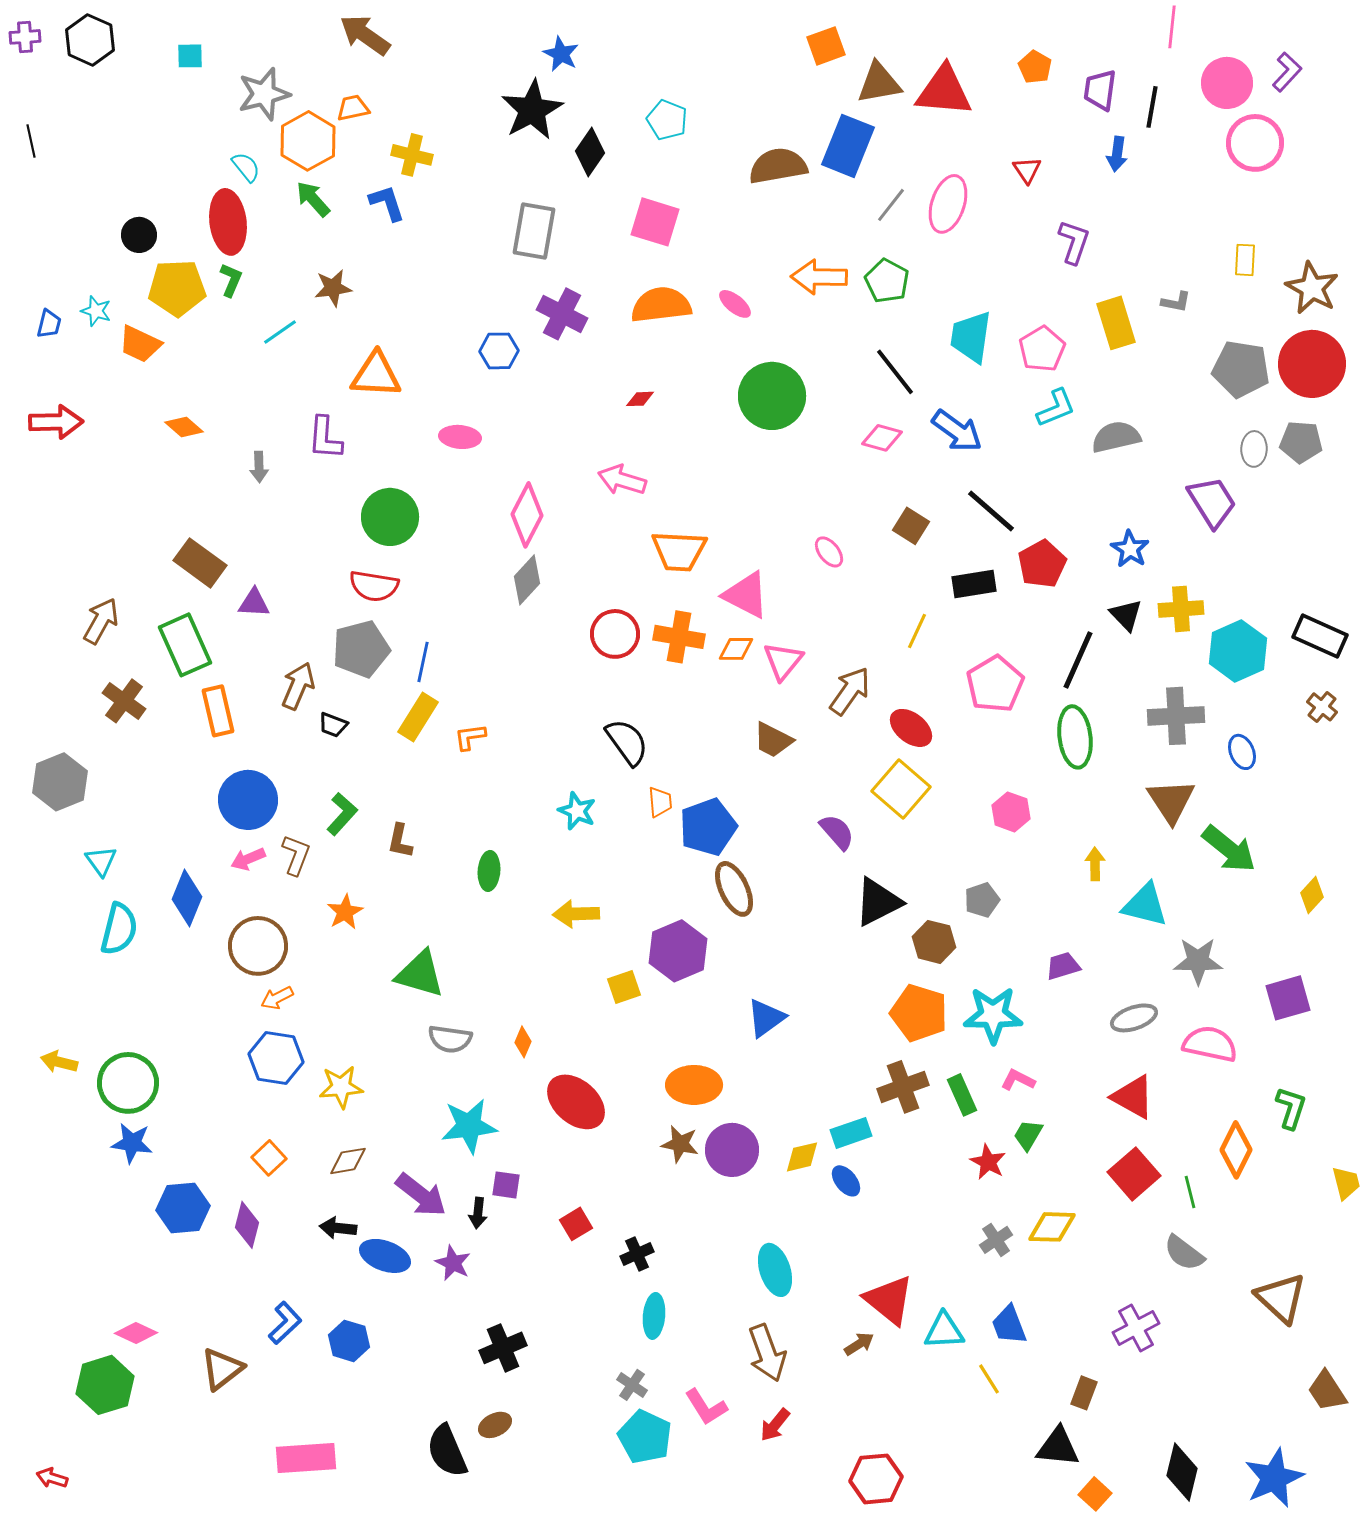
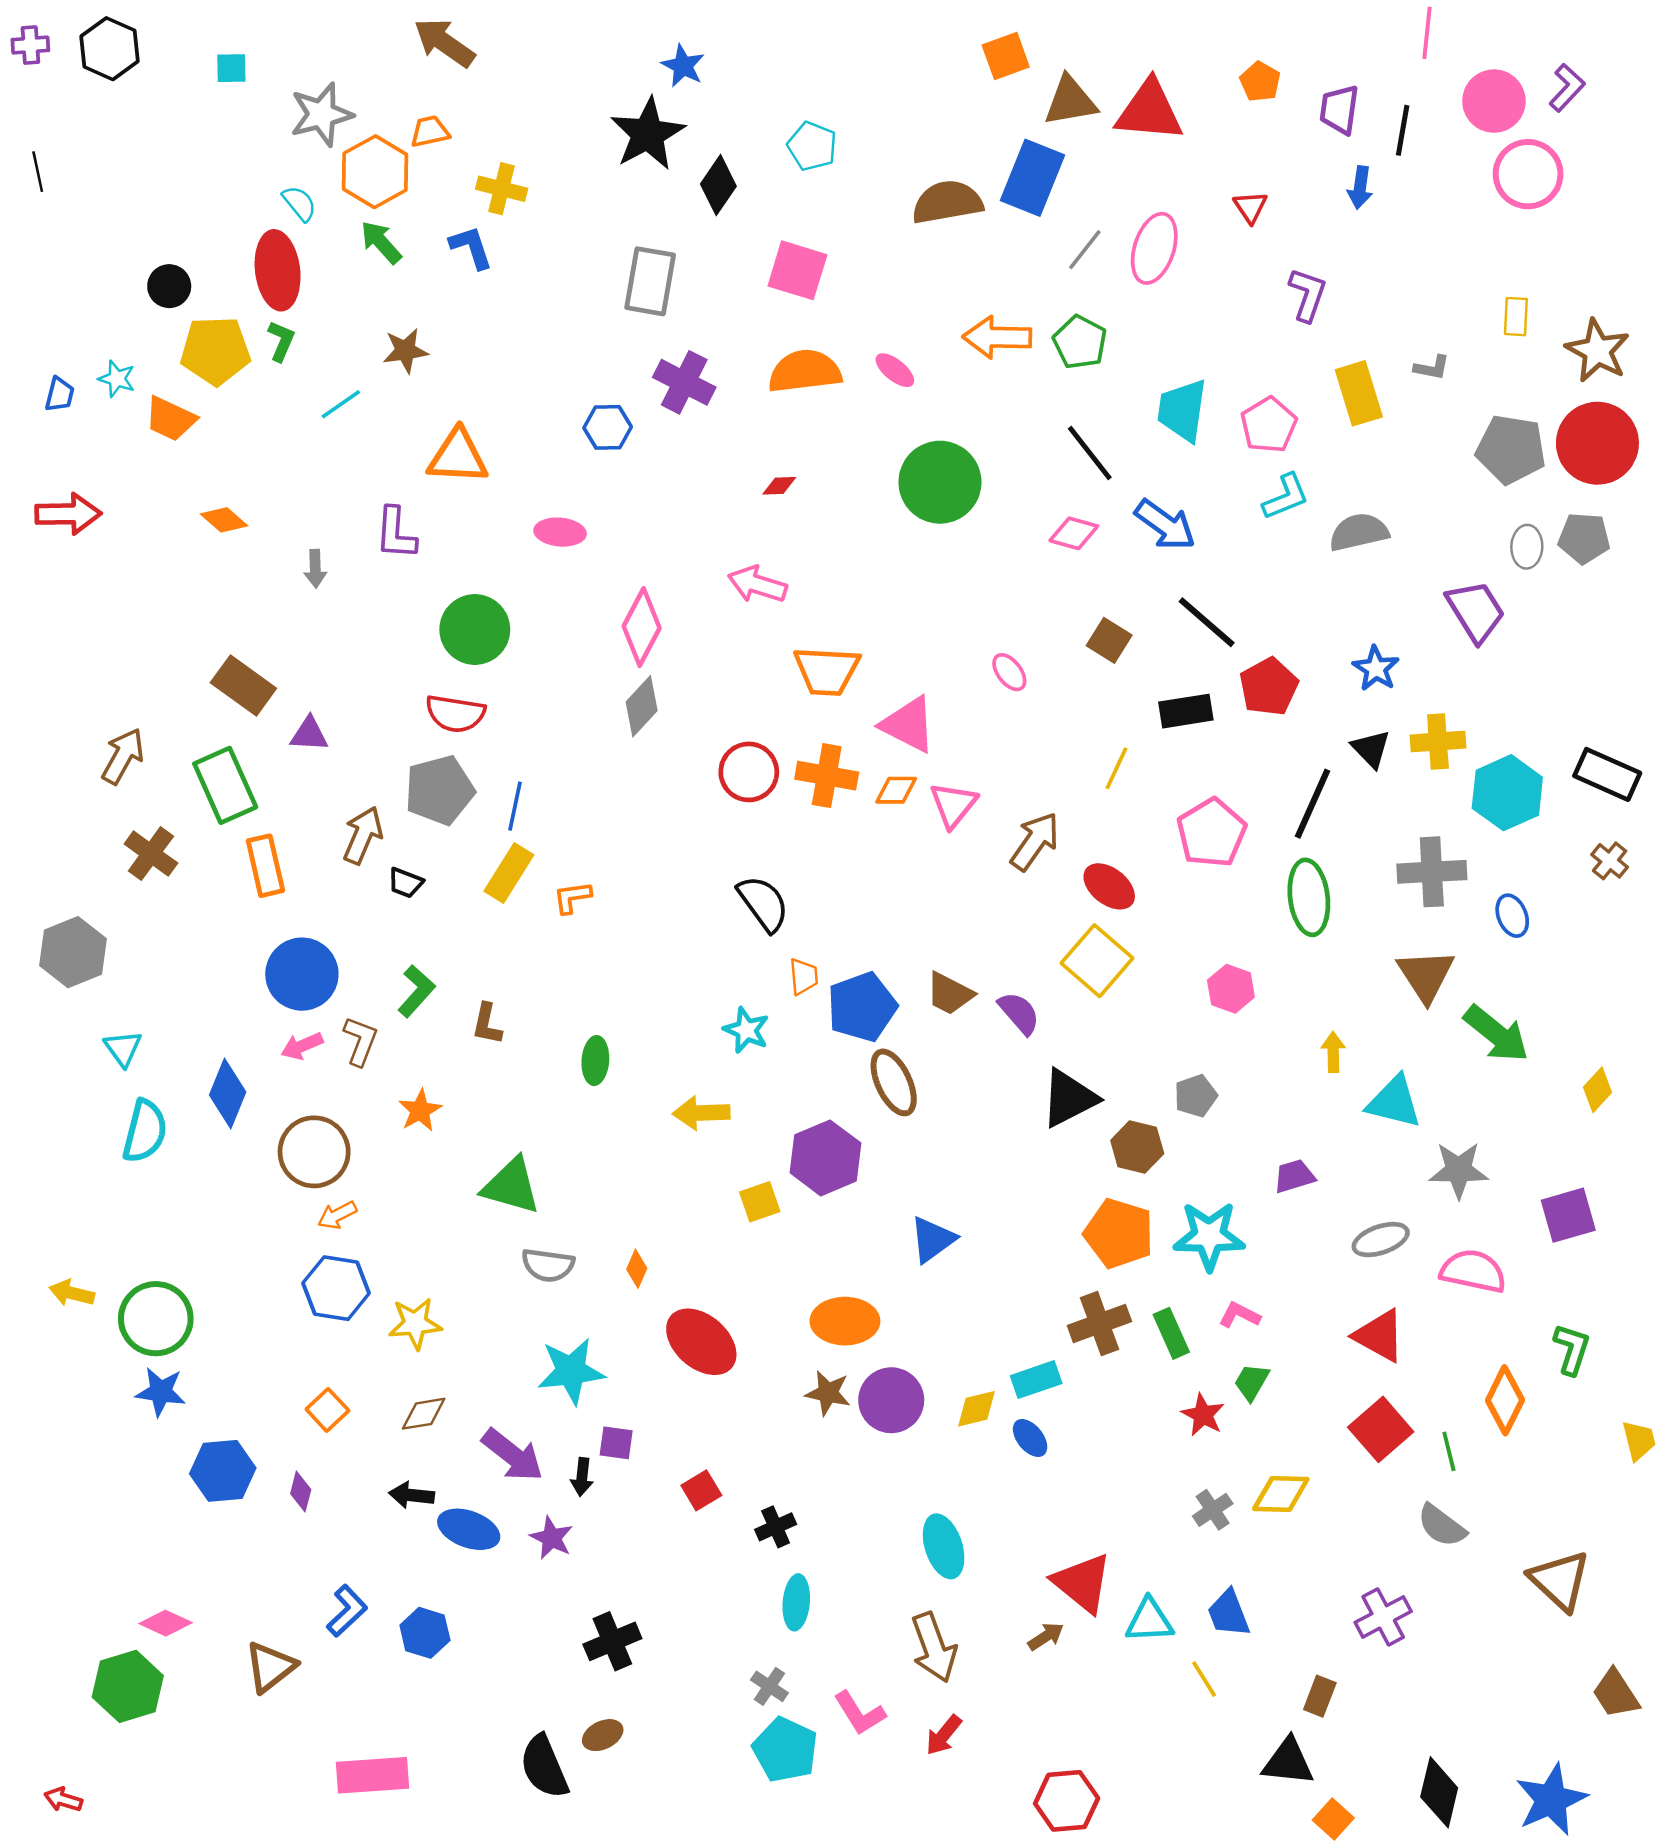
brown trapezoid: (773, 740) -> (950, 994), moved
cyan star: (577, 811) -> (746, 1030), moved
purple diamond: (247, 1225) -> (301, 1492), size x0.7

